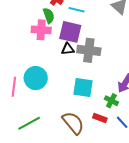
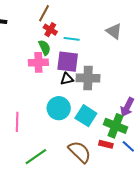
cyan circle: (36, 78) -> (59, 108), moved
cyan square: (83, 88) -> (86, 116), turned 30
green cross: (111, 101) -> (116, 126), size x1.6

